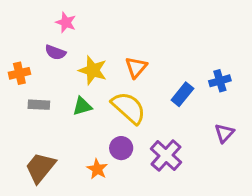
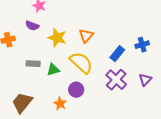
gray rectangle: (39, 105) -> (33, 64), moved
green triangle: (82, 106) -> (53, 70), moved
purple cross: (166, 156) -> (116, 80), moved

